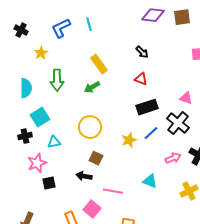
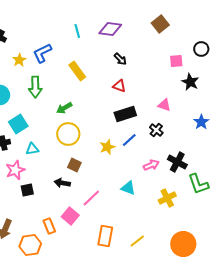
purple diamond: (153, 15) -> (110, 29), moved
brown square: (182, 17) -> (160, 24), turned -30
cyan line: (89, 24) -> (77, 31), moved
blue L-shape: (61, 28) -> (42, 53), moved
green arrow: (92, 87) -> (64, 108), moved
black cross: (178, 123) -> (156, 130), size x0.6
pink line: (113, 191) -> (91, 198), turned -54

